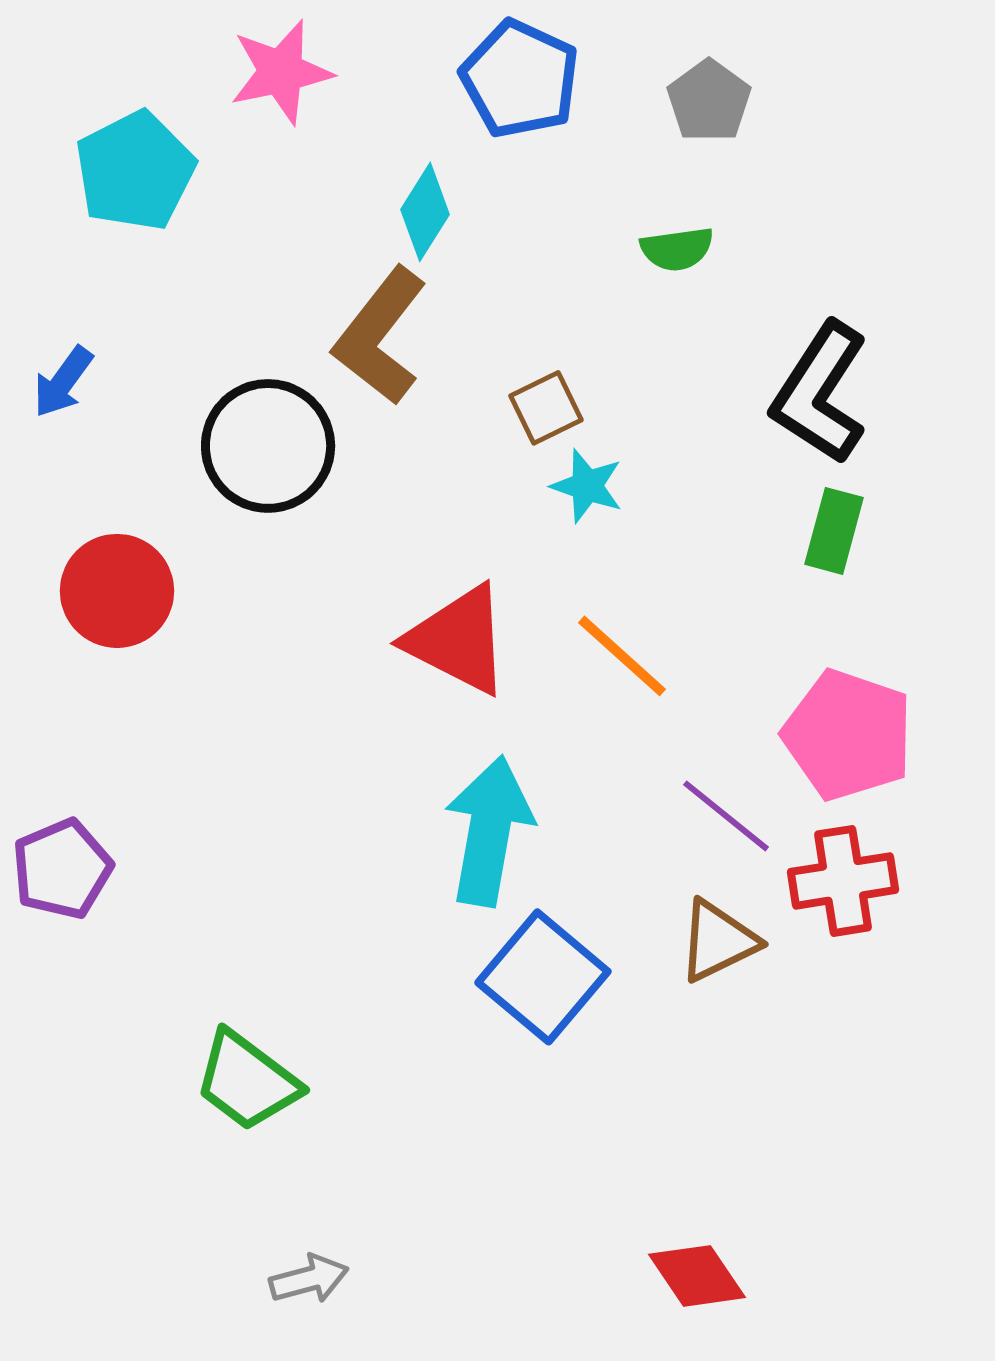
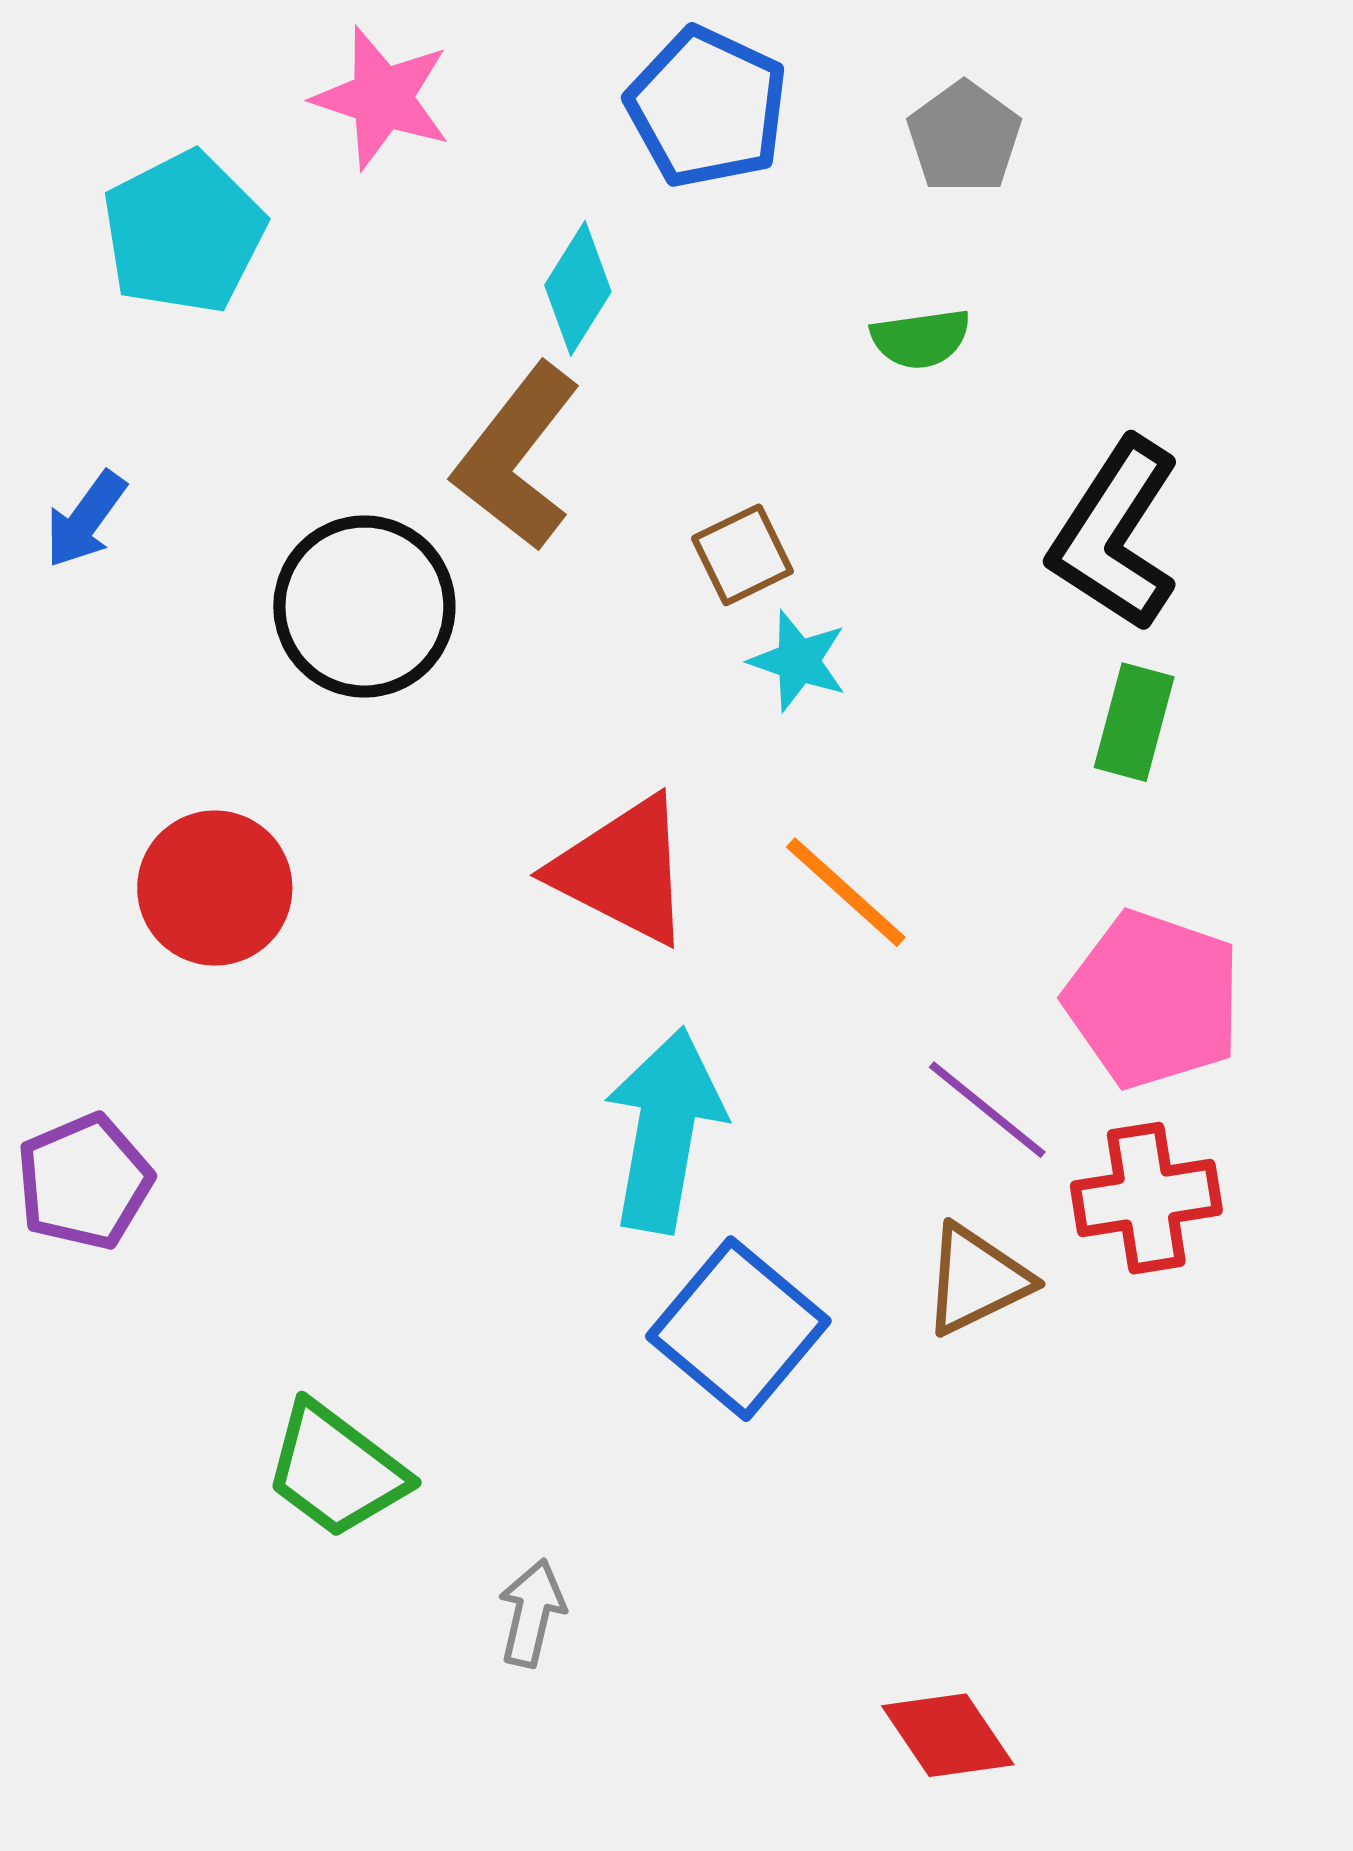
pink star: (281, 72) -> (382, 98), turned 30
red circle: (117, 591) -> (215, 888), moved
gray arrow: (309, 1279) -> (532, 1613), moved, turned -62

